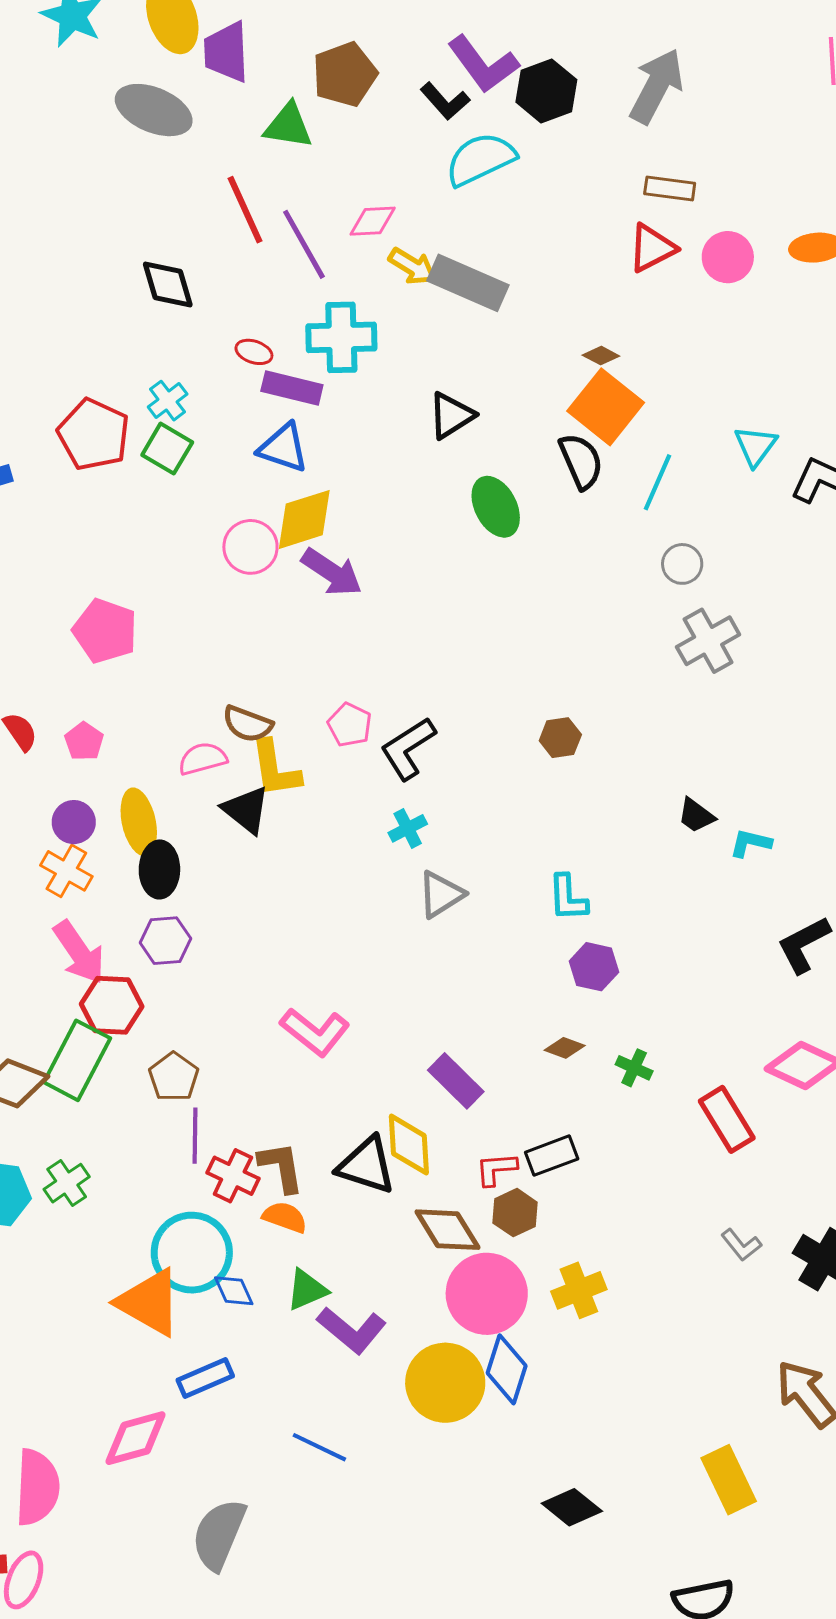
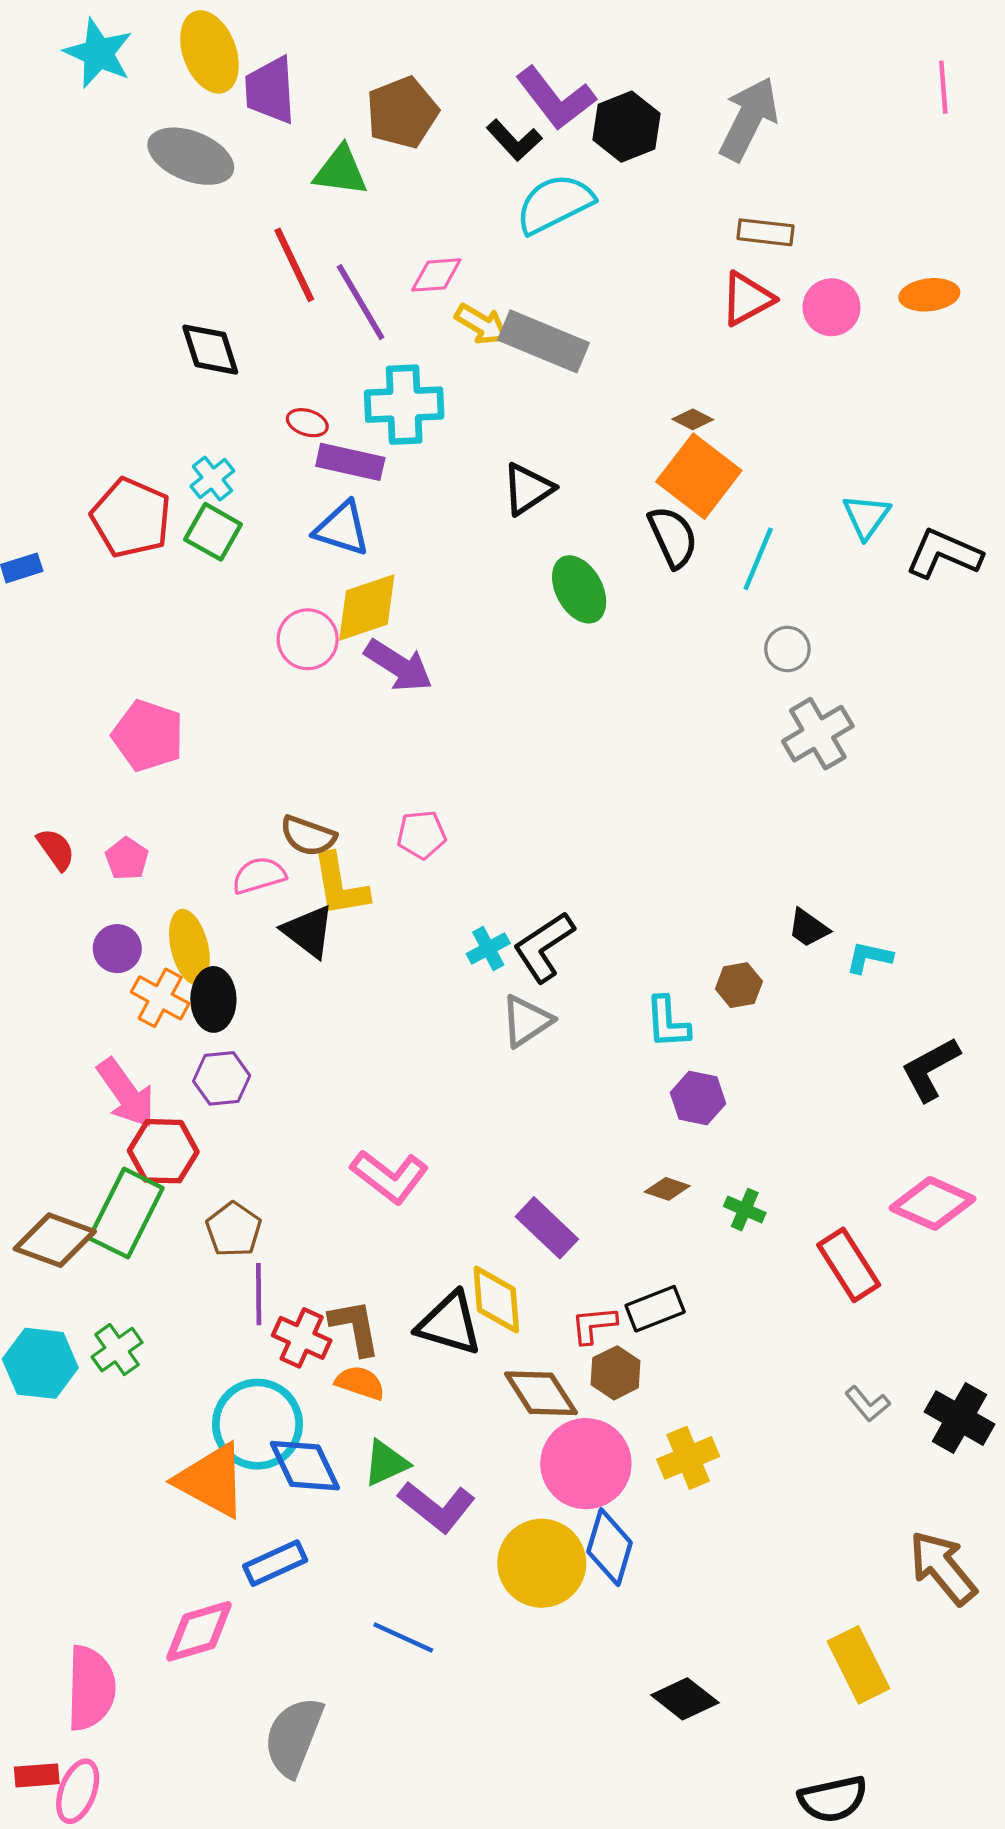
pink pentagon: (350, 725) -> (421, 835), turned -30
brown hexagon: (560, 738) -> (739, 985), moved
black L-shape: (408, 748) -> (544, 947), moved
orange cross: (66, 871) -> (160, 998), moved
blue diamond: (234, 1291) -> (305, 1466), size x1.6

